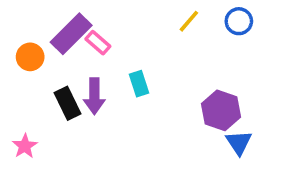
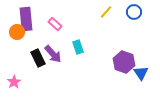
purple rectangle: (71, 34) -> (26, 19), moved, turned -50
purple arrow: (94, 96) -> (53, 54), turned -42
blue triangle: (239, 143) -> (141, 73), moved

